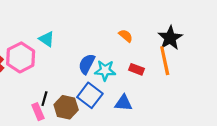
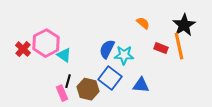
cyan triangle: (47, 39) -> (64, 55), moved
red rectangle: (137, 69) -> (161, 48), moved

